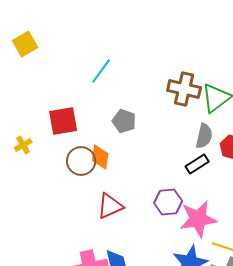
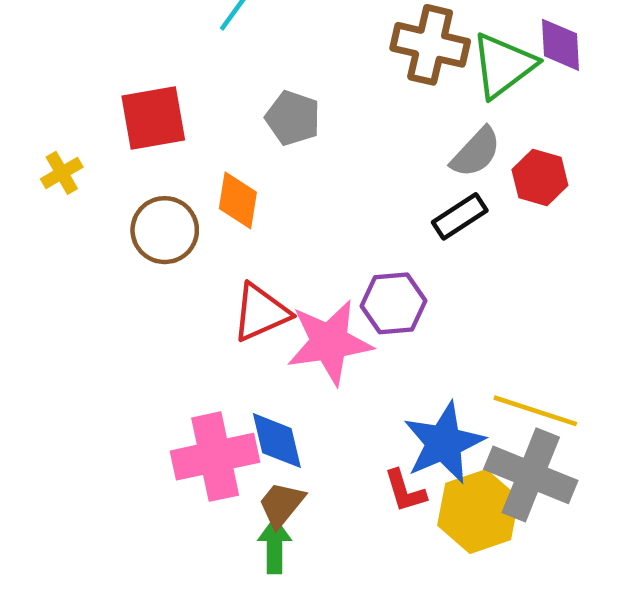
gray semicircle: (204, 136) -> (476, 152), turned 30
brown circle: (81, 161) -> (165, 230), moved
pink star: (198, 219) -> (329, 342), moved

